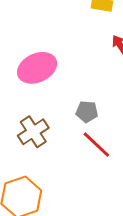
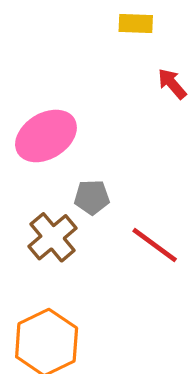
gray pentagon: (87, 112) -> (92, 197), moved

